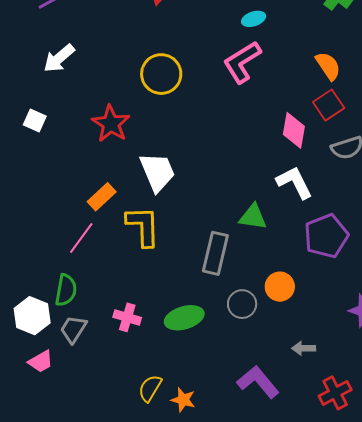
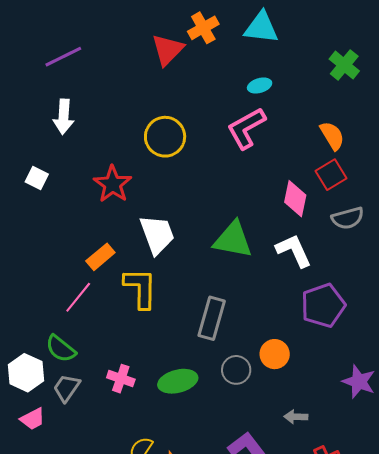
white arrow: (59, 58) -> (64, 117), turned -48
green triangle: (253, 217) -> (233, 240), moved, size x1.4
green semicircle: (66, 290) -> (61, 349), turned 116

